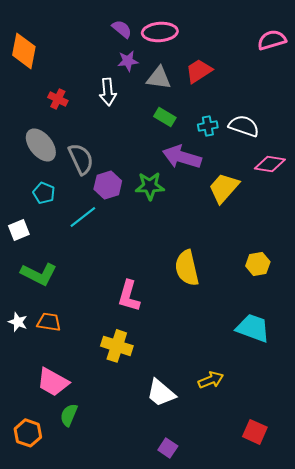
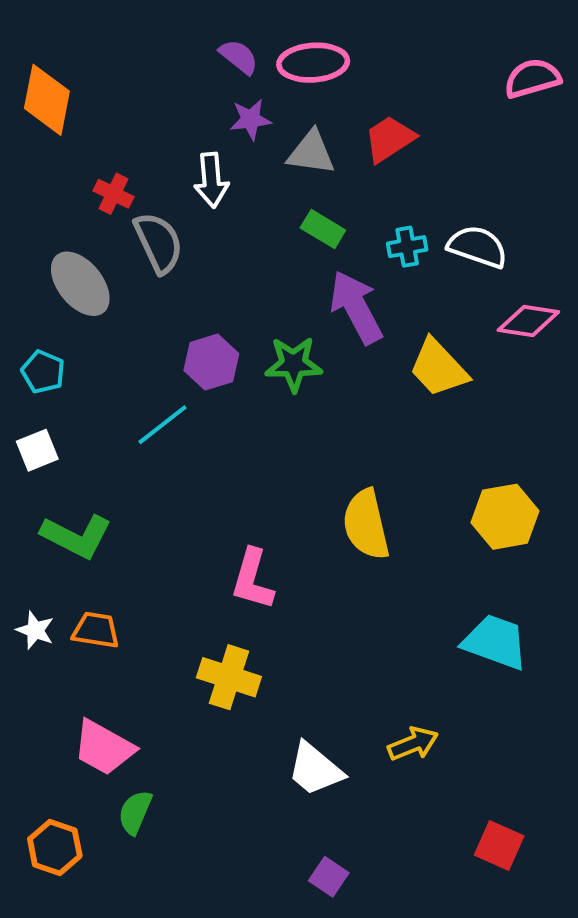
purple arrow: (182, 157) -> (356, 307), turned 45
gray semicircle: (81, 159) -> (159, 243), moved
yellow trapezoid: (224, 188) -> (438, 368), turned -84
cyan pentagon: (44, 193) -> (43, 372), moved
yellow hexagon: (258, 264) -> (505, 517), size x1.4

